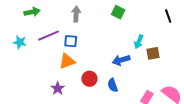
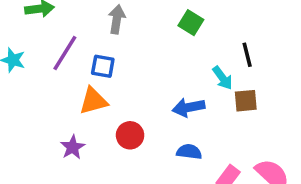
black line: (168, 16) -> (247, 55), moved
purple line: (49, 36) -> (65, 53), turned -40
cyan arrow: (139, 42) -> (222, 78), turned -64
blue semicircle: (113, 85) -> (189, 152), moved, turned 112

